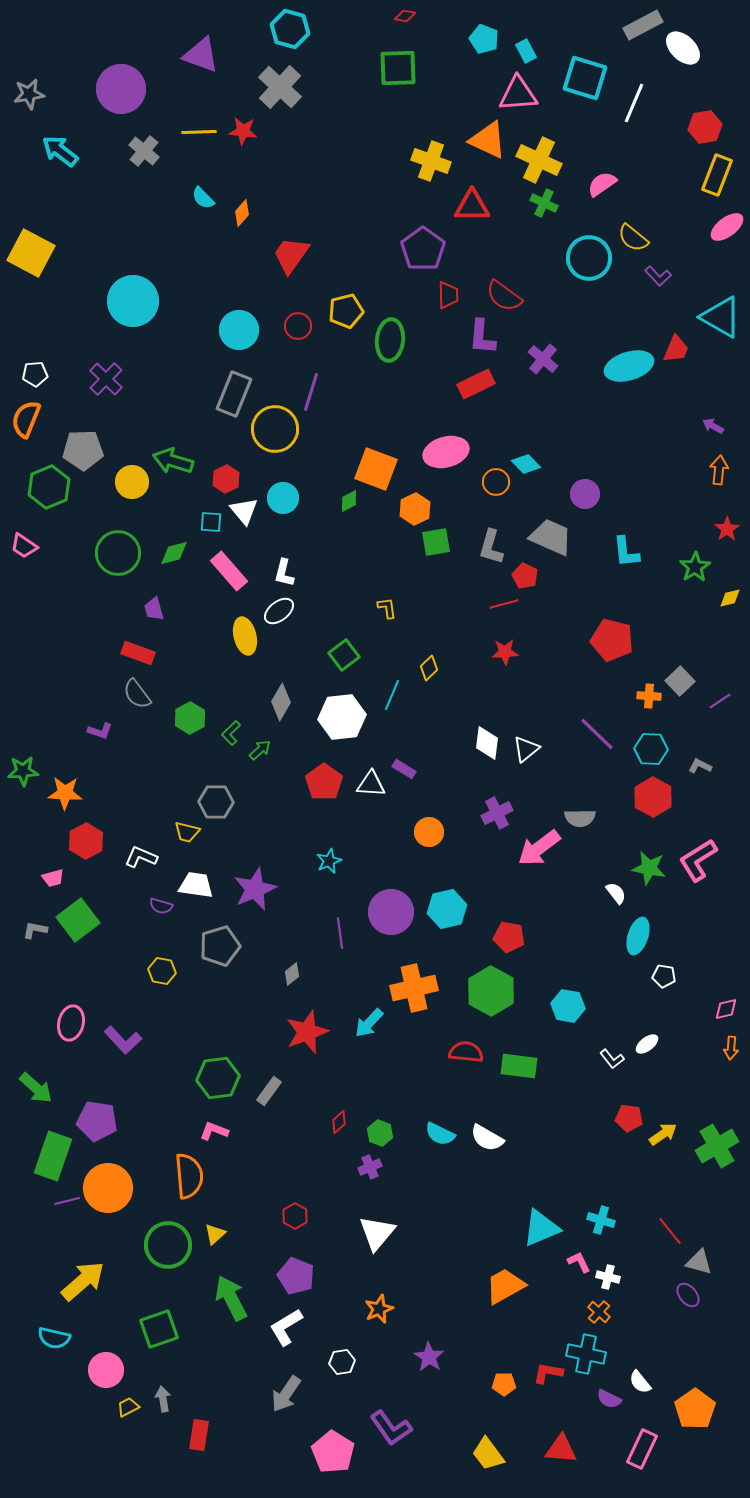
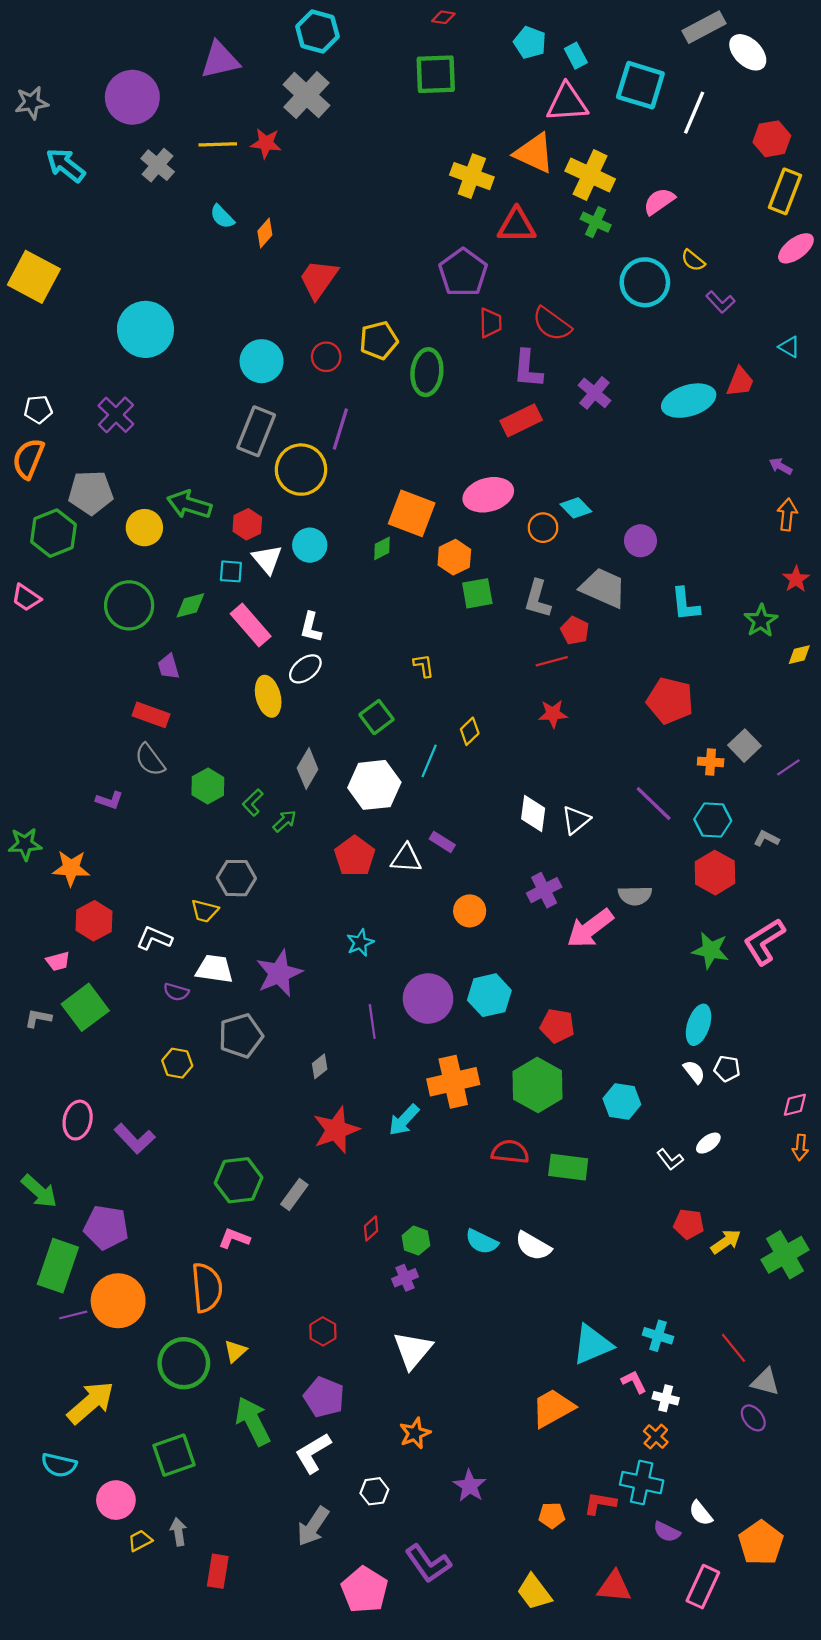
purple triangle: (201, 55) -> (220, 60), turned -33
yellow semicircle: (633, 238) -> (693, 260), size x0.7
cyan triangle: (721, 317) -> (789, 347), size x0.5
white semicircle: (616, 893) -> (694, 1072), moved

